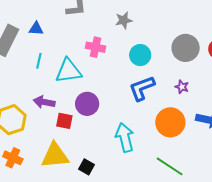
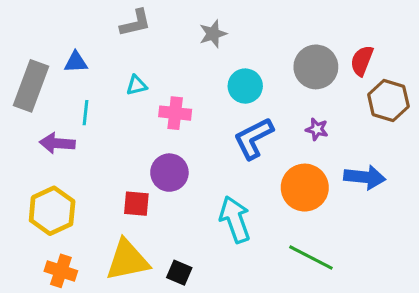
pink cross: (95, 47) -> (175, 113), moved
cyan triangle: (68, 71) -> (136, 85), moved, size x0.5
purple arrow: (44, 102) -> (57, 143), moved

